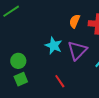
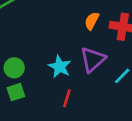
cyan star: (54, 46) -> (60, 67), moved
red line: (60, 81) -> (67, 98), turned 48

